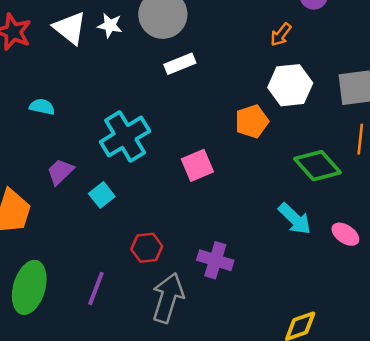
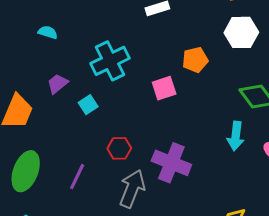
orange pentagon: (252, 121) -> (195, 60), moved
cyan arrow: (295, 219) -> (236, 136), turned 48
purple cross: (215, 260) -> (171, 163), size x1.4

